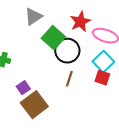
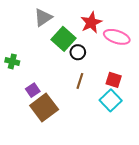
black circle: (67, 51) -> (78, 52), size x0.6
cyan square: (103, 62) -> (111, 100), moved

